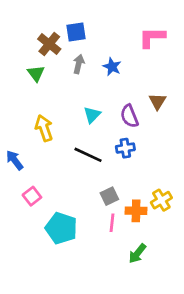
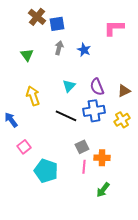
brown cross: (49, 44) -> (37, 17), moved
brown triangle: (157, 101) -> (124, 91), moved, turned 32
blue cross: (125, 148) -> (94, 111), size x1.5
yellow cross: (161, 200) -> (122, 120), moved

